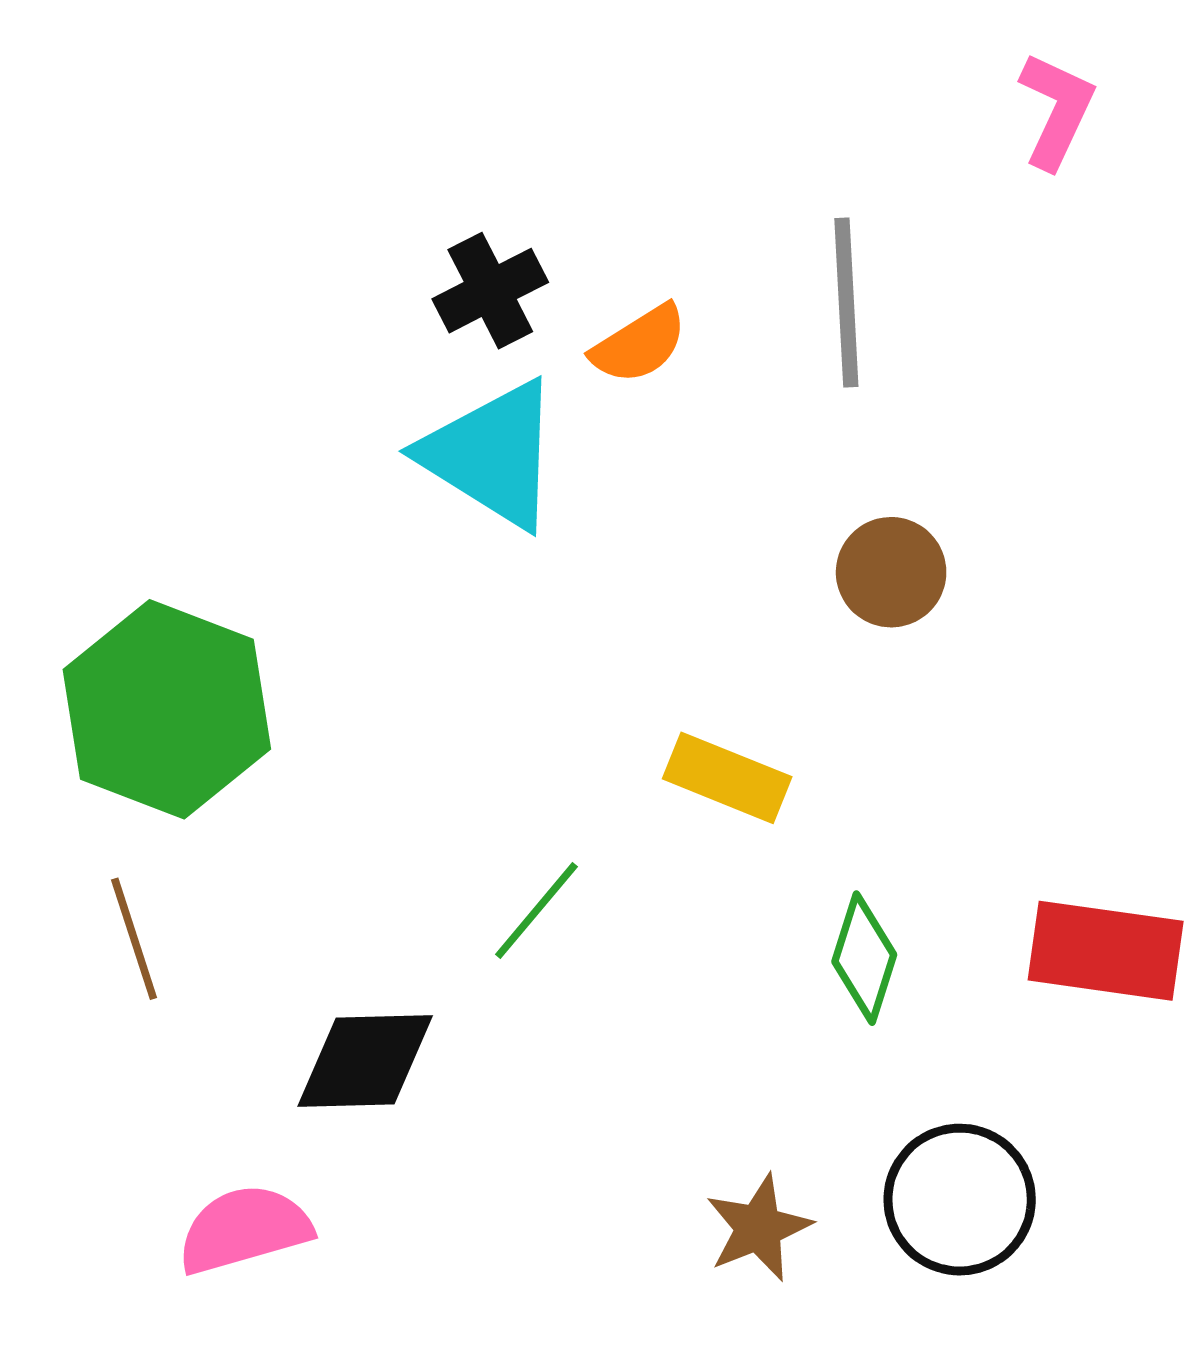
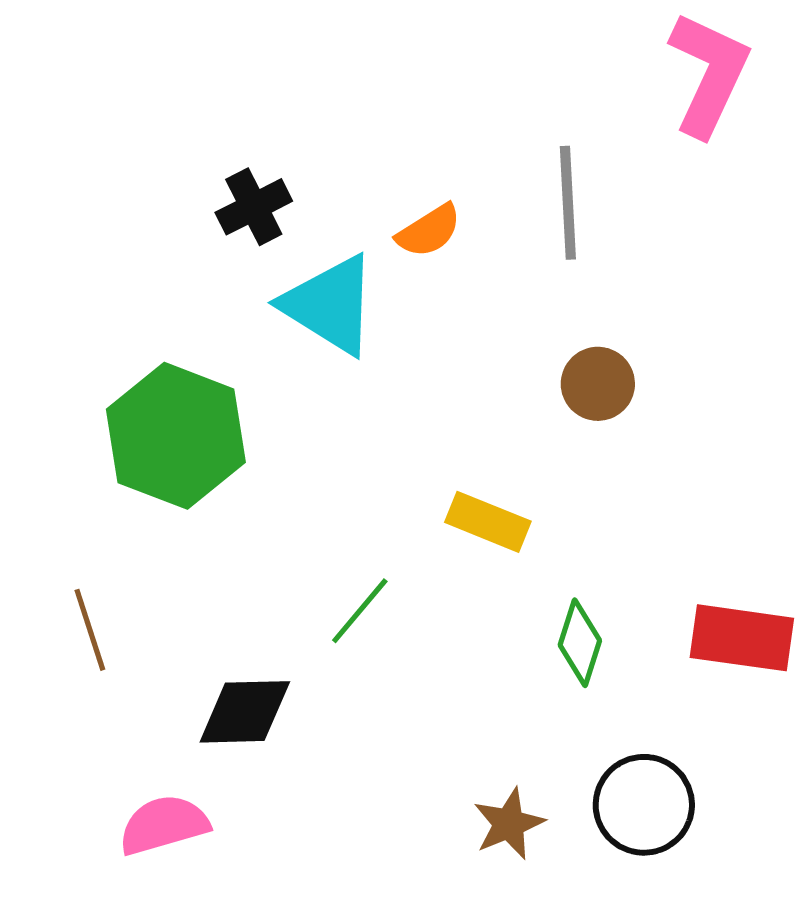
pink L-shape: (1056, 110) -> (709, 74), size x1.6
black cross: (490, 291) -> (254, 207), moved
green hexagon: (167, 709) -> (176, 436), moved

